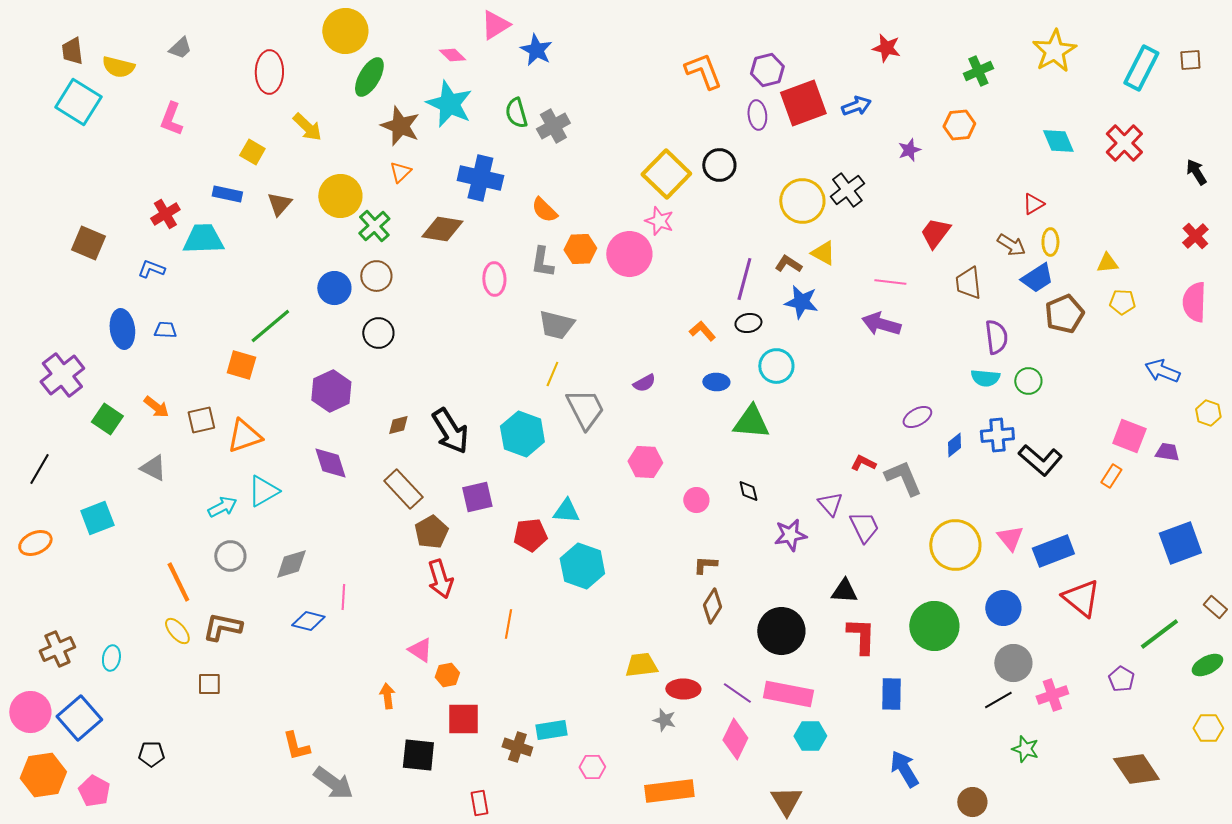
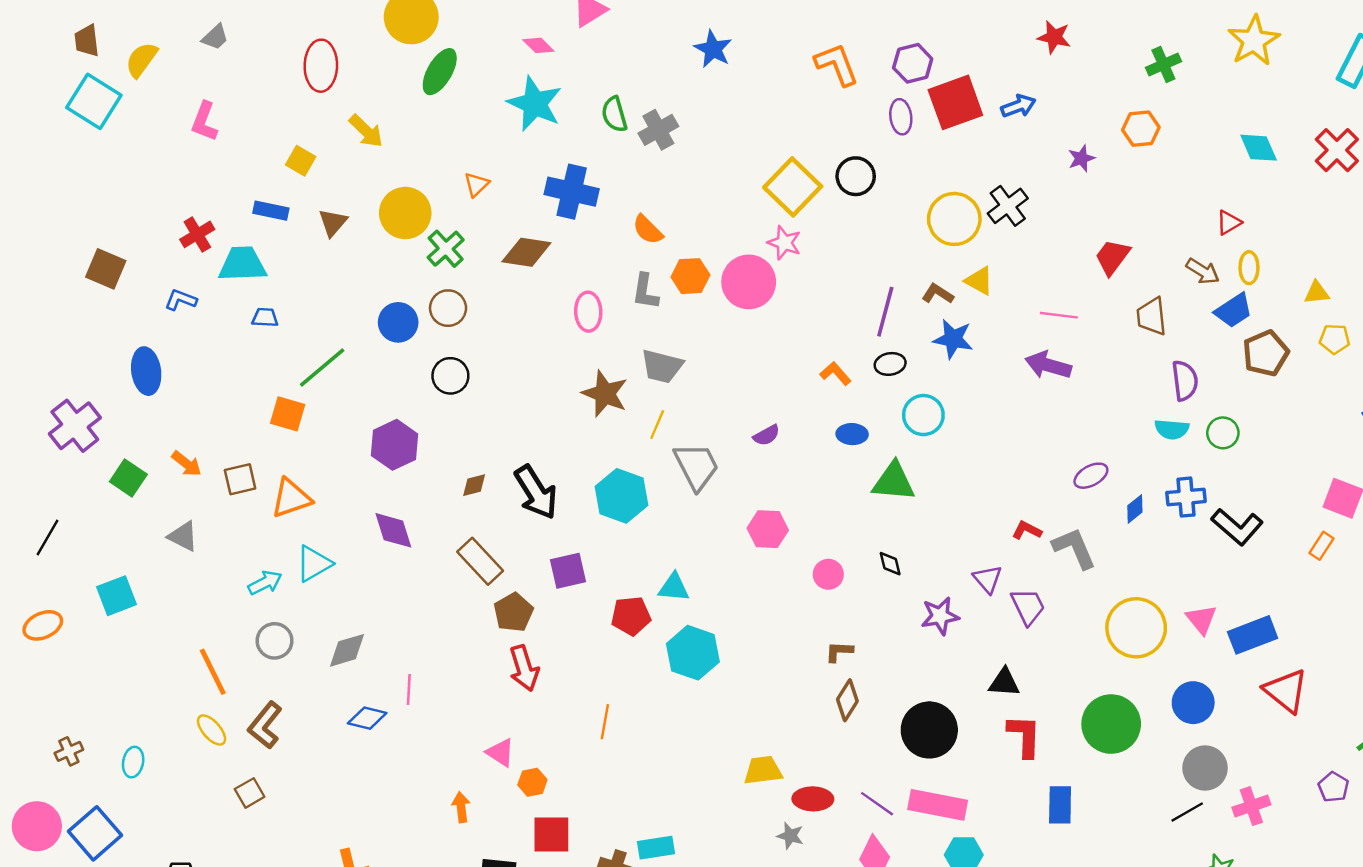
blue star: (536, 50) -> (713, 49), moved
yellow semicircle: (118, 67) -> (141, 60), turned 112
brown star: (400, 126) -> (605, 394), moved
blue trapezoid: (165, 330) -> (265, 318), moved
brown L-shape: (222, 627) -> (265, 725), turned -63
brown cross: (57, 649) -> (69, 751), size x0.7
brown square: (209, 684) -> (250, 793), turned -30

